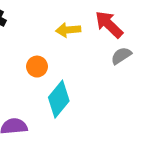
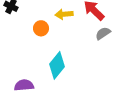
orange circle: (37, 67) -> (41, 28), moved

